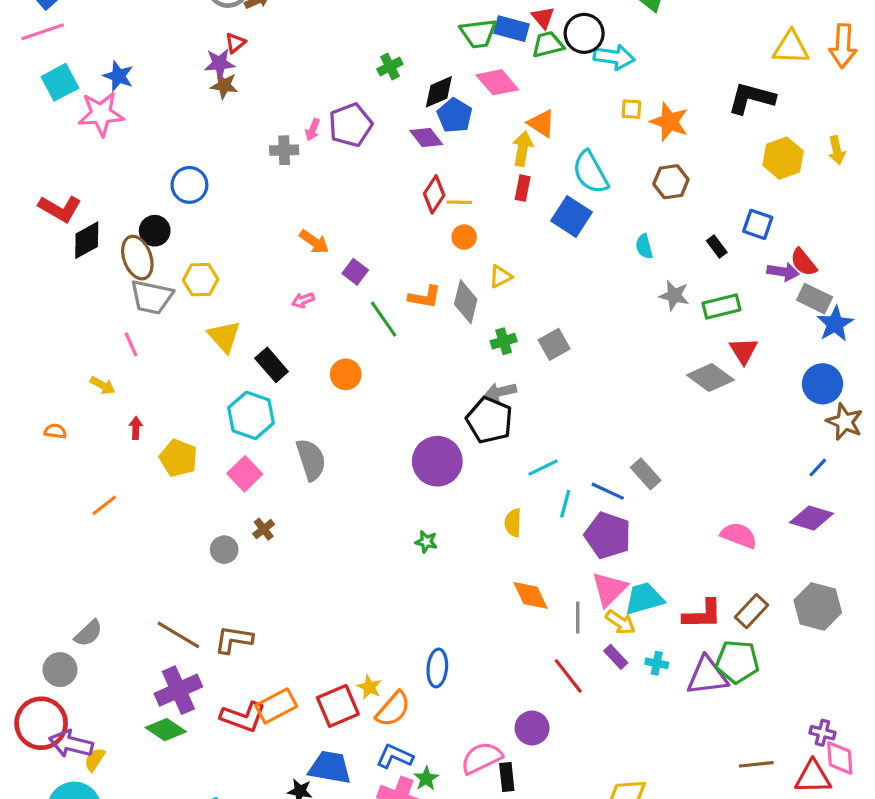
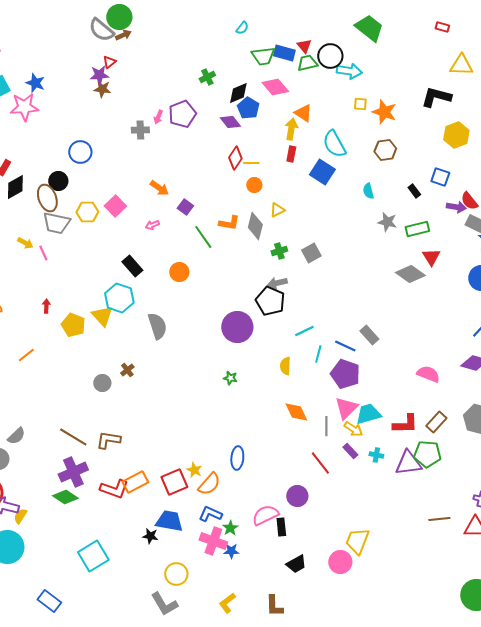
yellow triangle: (224, 336) -> (102, 316), moved
yellow arrow: (103, 385) -> (25, 243), moved
pink square: (245, 474) -> (115, 206), moved

